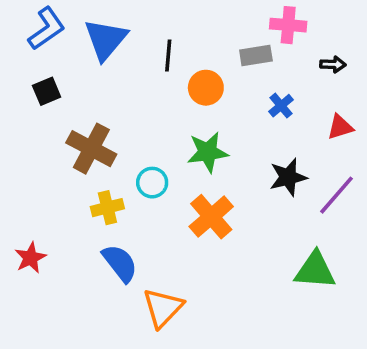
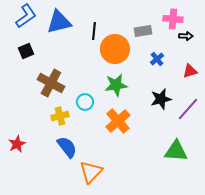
pink cross: (288, 25) -> (173, 19), moved
blue triangle: (106, 39) -> (59, 22), turned 36
orange circle: (206, 88) -> (115, 49), size x1.5

